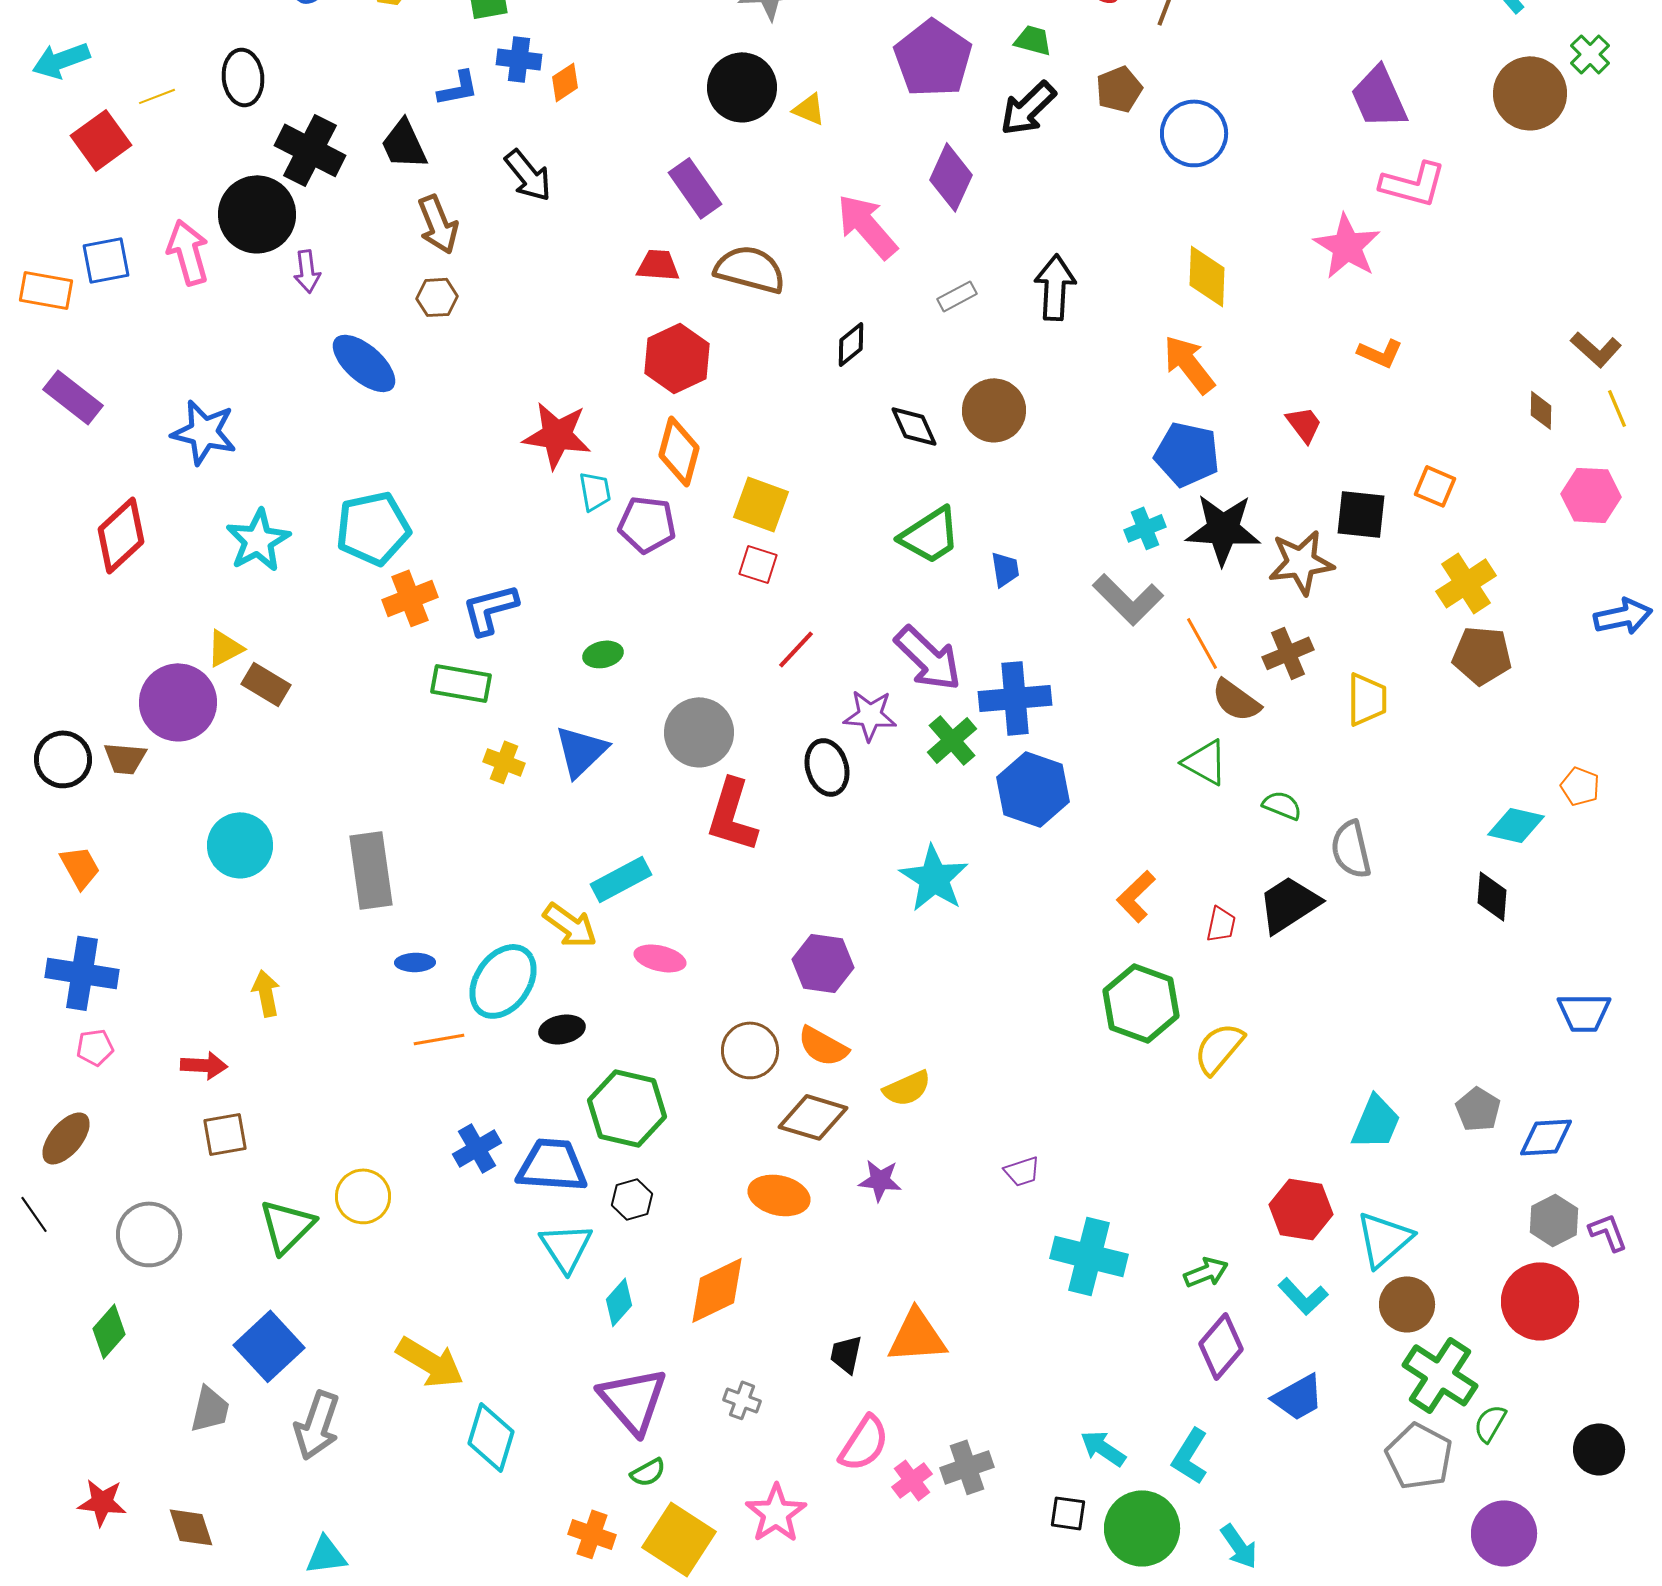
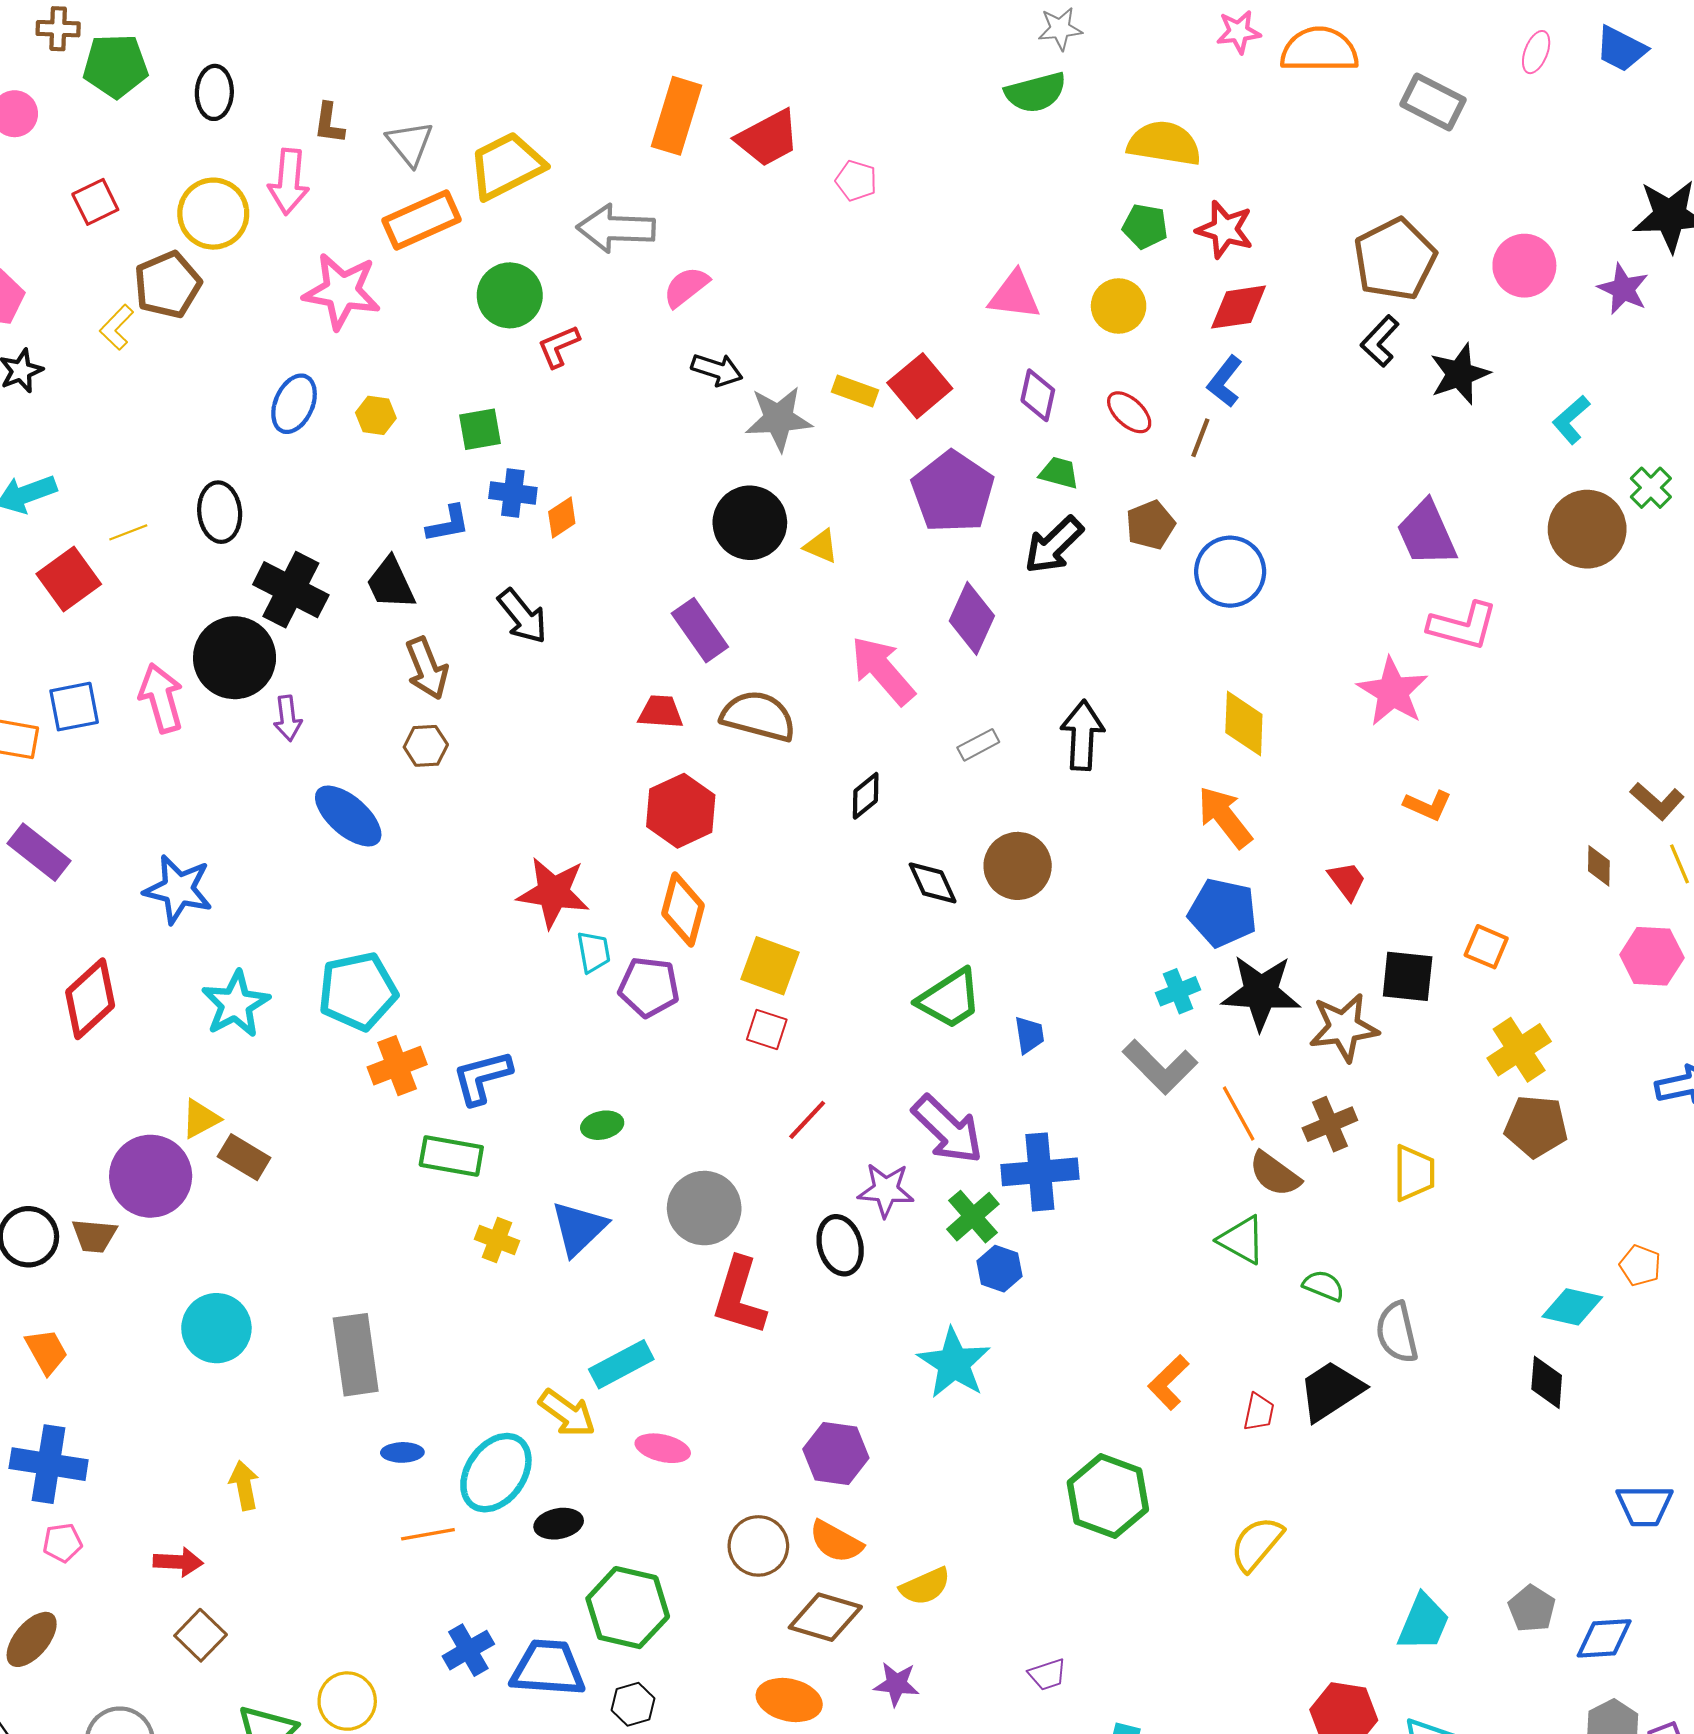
blue hexagon: (1033, 789) -> (1000, 1269), moved, size x0.6
green hexagon: (1141, 1003) -> (1108, 1496), moved
brown square: (225, 1134) -> (201, 1635), turned -36

